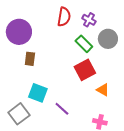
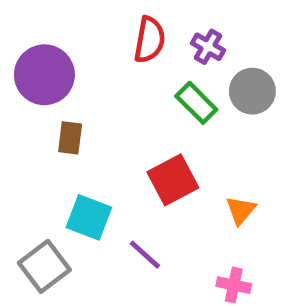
red square: (85, 70) -> (173, 180), moved
orange triangle: (103, 90) -> (241, 210), turned 40

